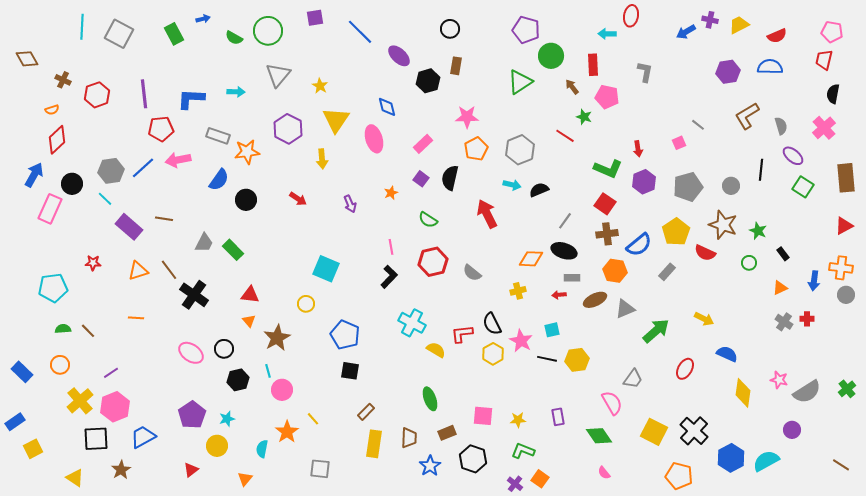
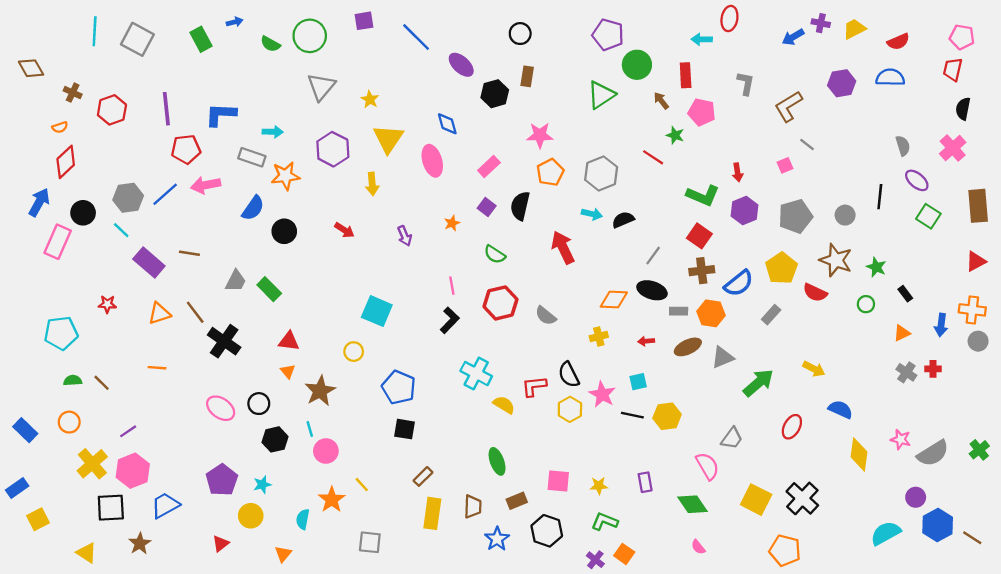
cyan arrow: (236, 92) -> (273, 132), moved
brown L-shape: (747, 116) -> (788, 106), moved
gray rectangle: (572, 278) -> (679, 311), moved
blue hexagon: (731, 458) -> (938, 525), moved

